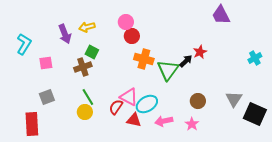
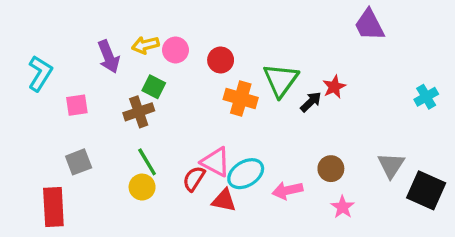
pink circle: (126, 22) -> (175, 50), moved
green triangle: (168, 70) -> (281, 80), moved
pink arrow: (164, 121) -> (287, 190), moved
pink star: (192, 124) -> (343, 207), moved

